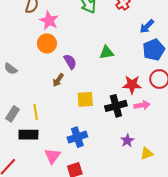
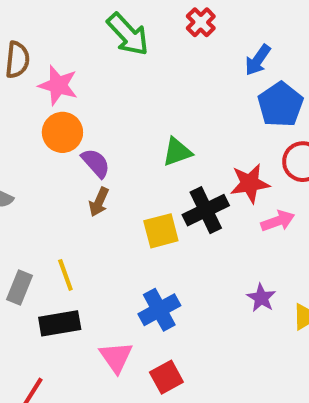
green triangle: (107, 52) -> (177, 152), moved
purple semicircle: (70, 62) -> (96, 163), moved
black cross: (116, 106) -> (206, 210), moved

